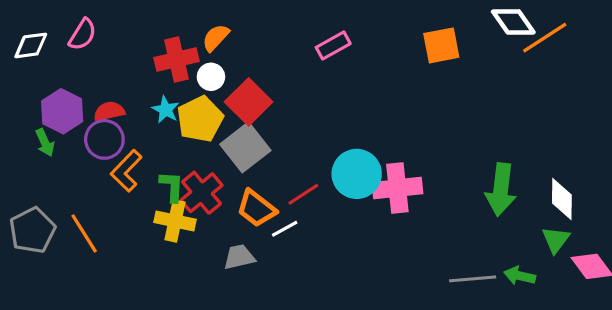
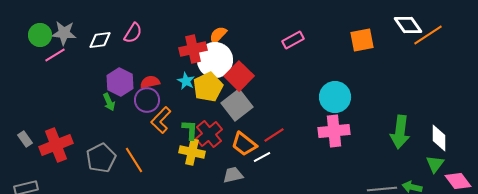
white circle: (211, 77) -> (215, 60), size x2.0
cyan circle: (357, 174) -> (335, 97), moved

